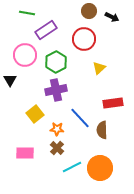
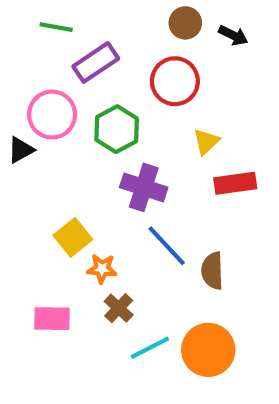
black triangle: (10, 80) -> (21, 150), moved, turned 32
purple cross: (56, 90) -> (144, 187), moved, turned 30
red rectangle: (113, 103) -> (235, 183), moved
orange star: (57, 129) -> (102, 269), moved

